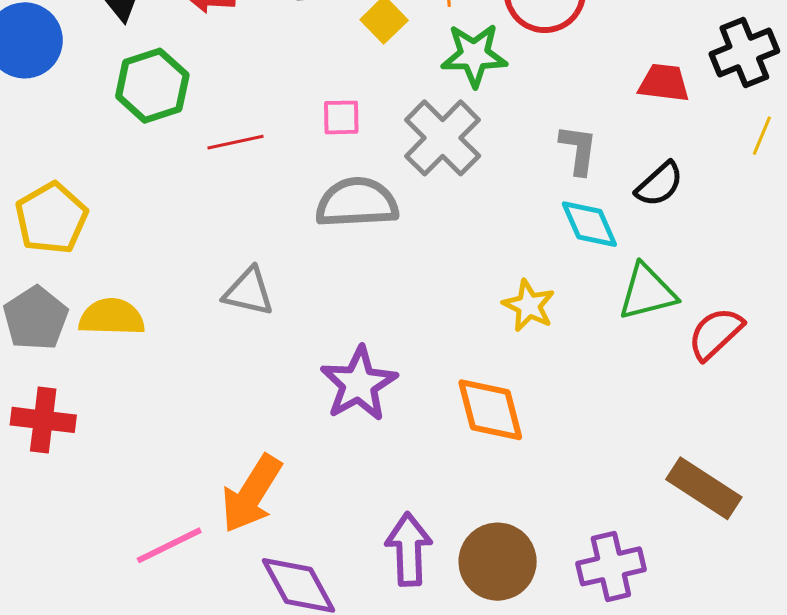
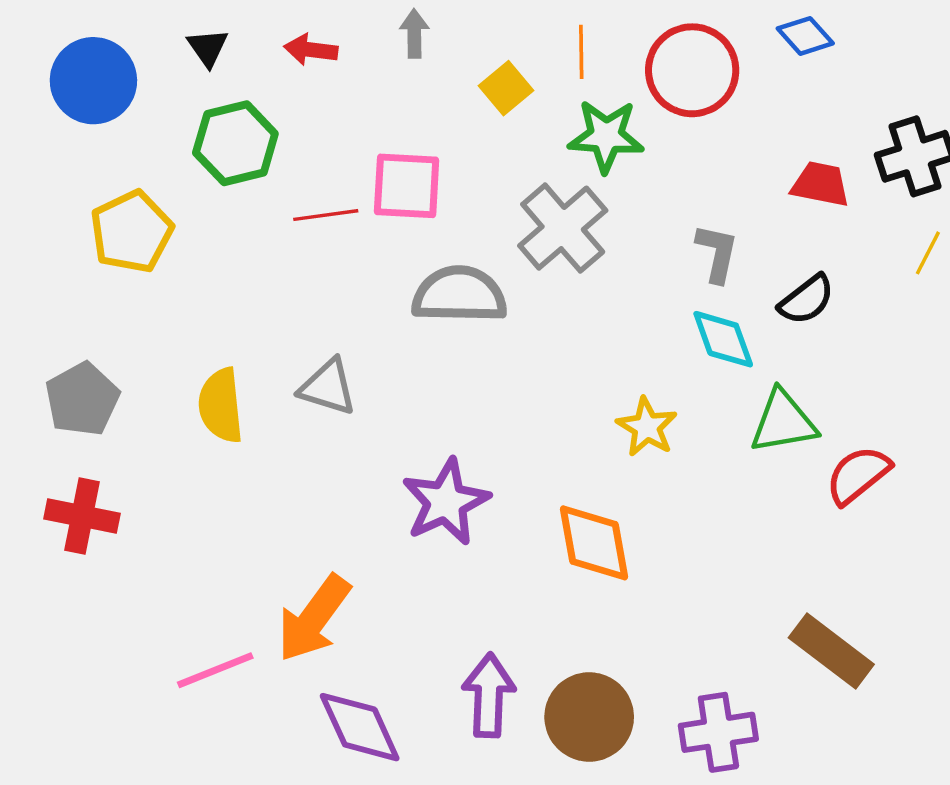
pink square: (341, 117) -> (407, 186), moved, size x1.6
yellow pentagon: (51, 218) -> (132, 232), moved
yellow semicircle: (112, 317) -> (221, 405), moved, turned -102

